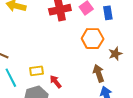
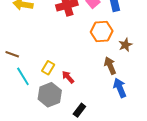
yellow rectangle: (37, 71) -> (48, 68), turned -48

